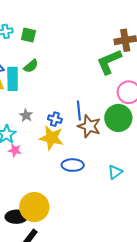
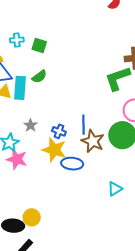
pink star: (15, 150) -> (17, 159), size x1.5
blue ellipse: (73, 165) -> (72, 164), moved
yellow circle: (34, 207) -> (32, 217), size x0.6

